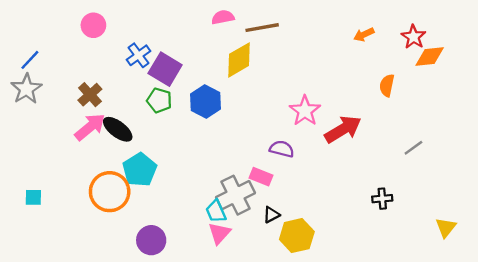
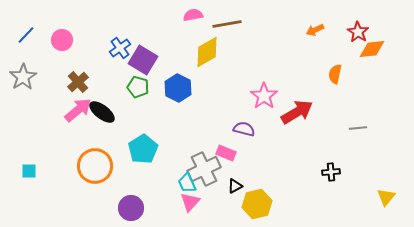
pink circle: (93, 25) -> (62, 40), moved
blue line: (30, 60) -> (26, 35), moved
gray line: (413, 148) -> (358, 128), turned 30
cyan pentagon: (140, 170) -> (143, 149), moved

